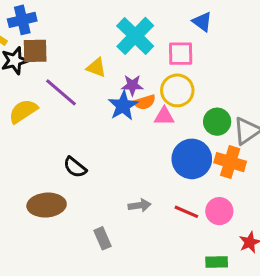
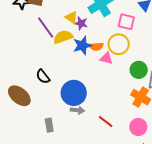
purple star: (132, 85) -> (81, 23), moved
yellow semicircle: (23, 111) -> (63, 37), moved
blue circle: (192, 159) -> (74, 93), moved
brown ellipse: (47, 205) -> (19, 96), turned 30
pink circle: (219, 211) -> (138, 127), moved

